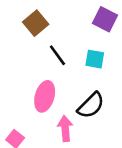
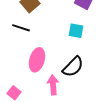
black line: (57, 55) -> (21, 28), moved, turned -36

